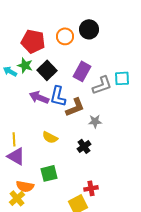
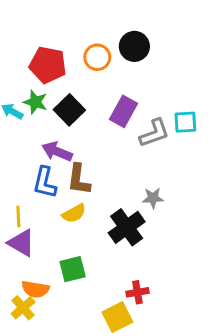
blue L-shape: (58, 96) -> (45, 182), moved
brown L-shape: (75, 107) -> (79, 179), moved, turned 120
gray star: (95, 121) -> (153, 198), moved
yellow semicircle: (50, 137) -> (74, 213), turned -56
black cross: (84, 146) -> (127, 227), size x1.6

